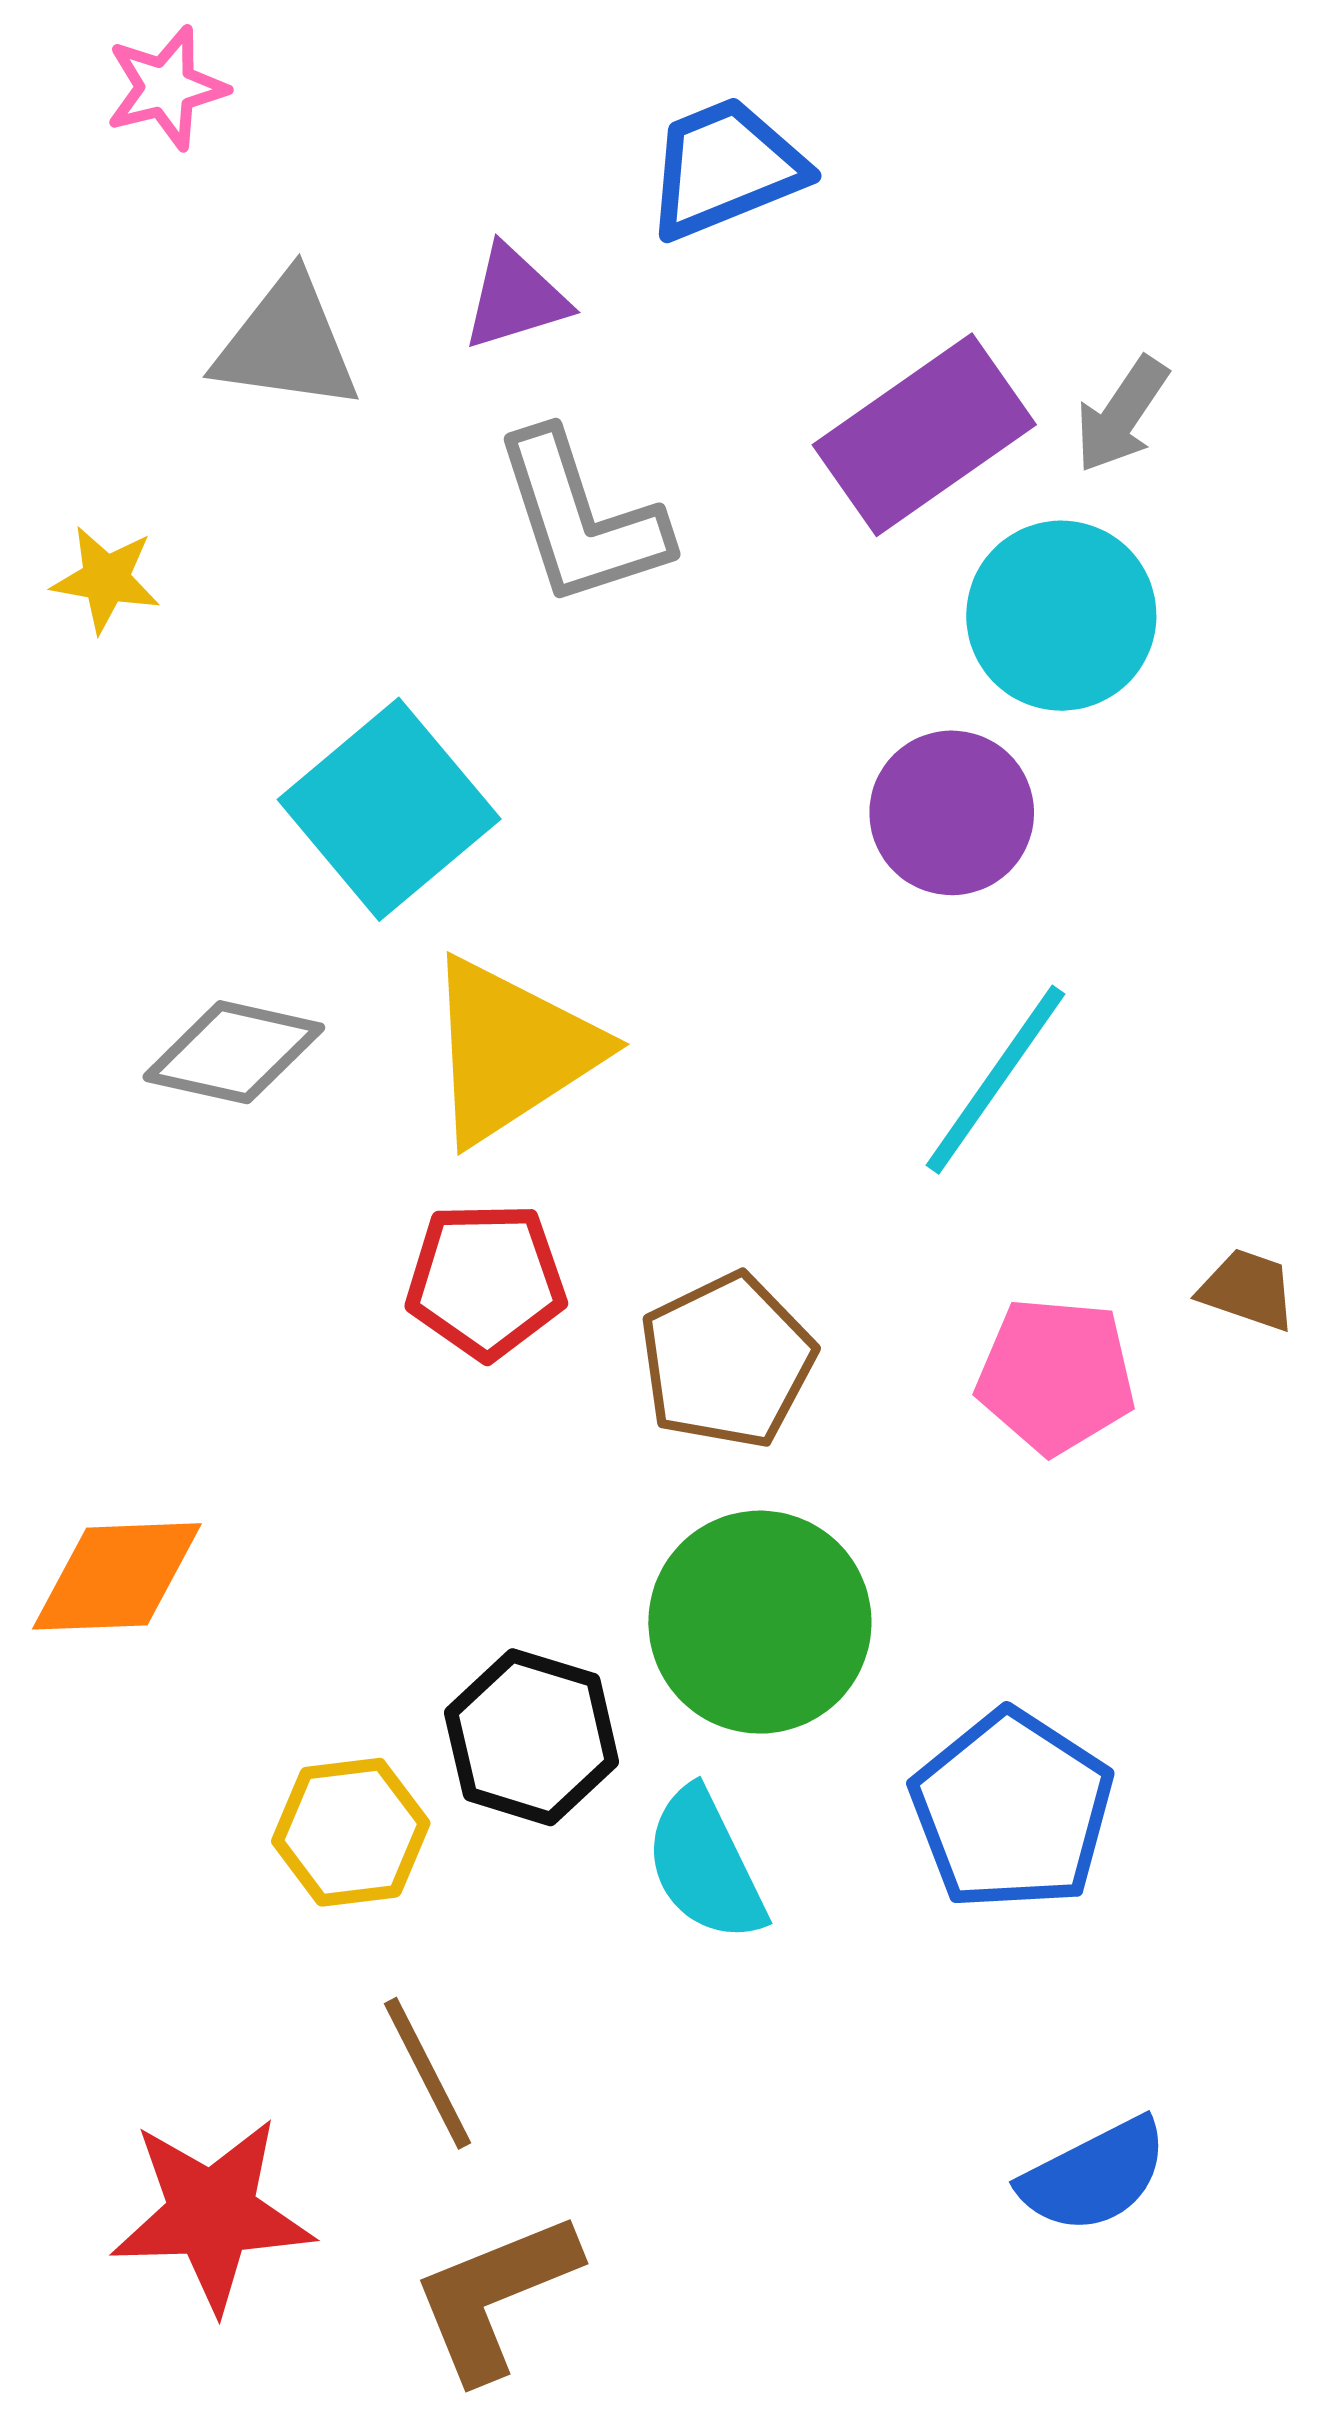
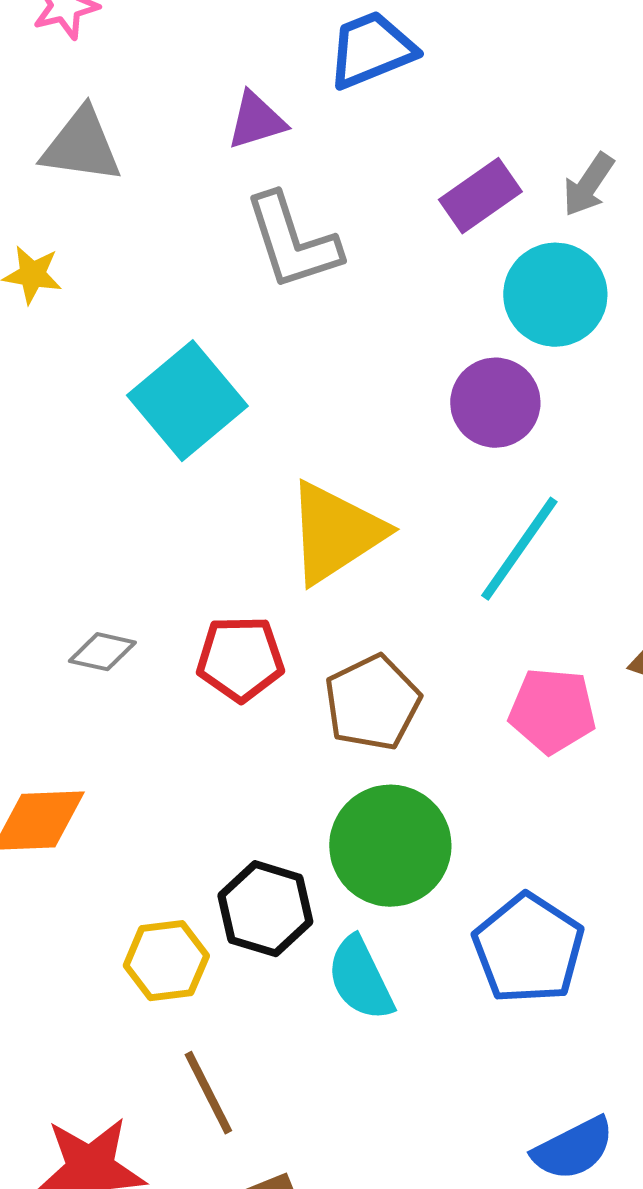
gray triangle: (287, 343) -> (81, 146), moved
purple rectangle: (924, 435) -> (480, 196), size x0.7
yellow triangle: (511, 1050) -> (335, 533), moved
gray diamond: (234, 1052) -> (102, 652), moved, size x0.7

